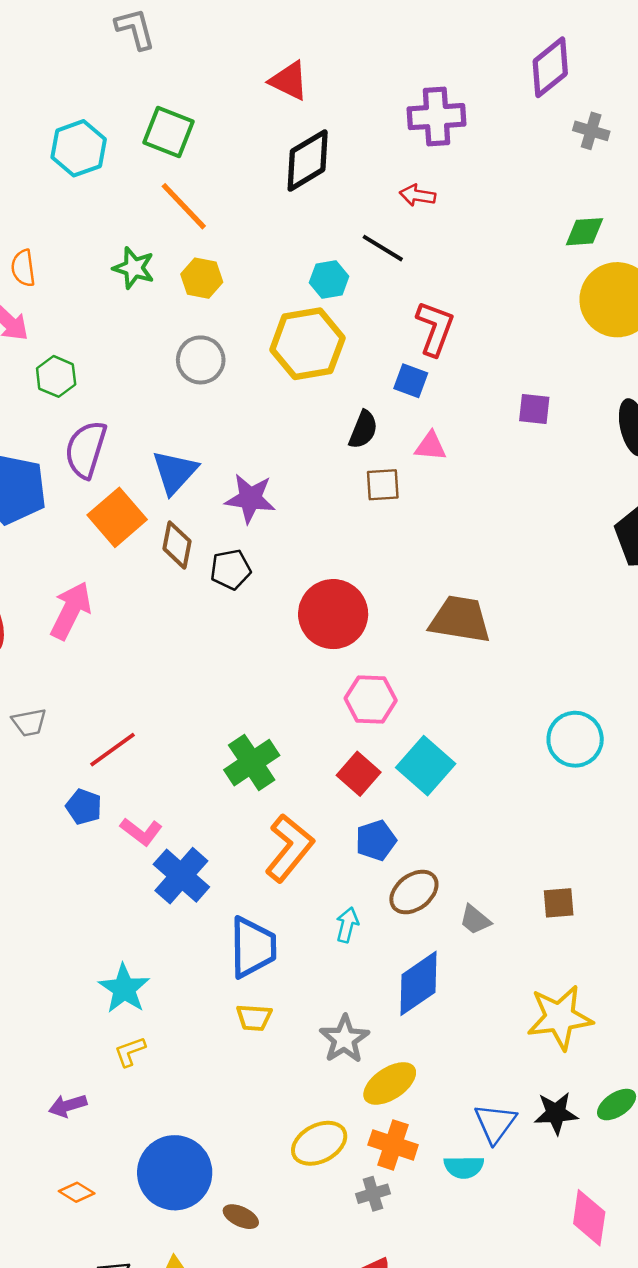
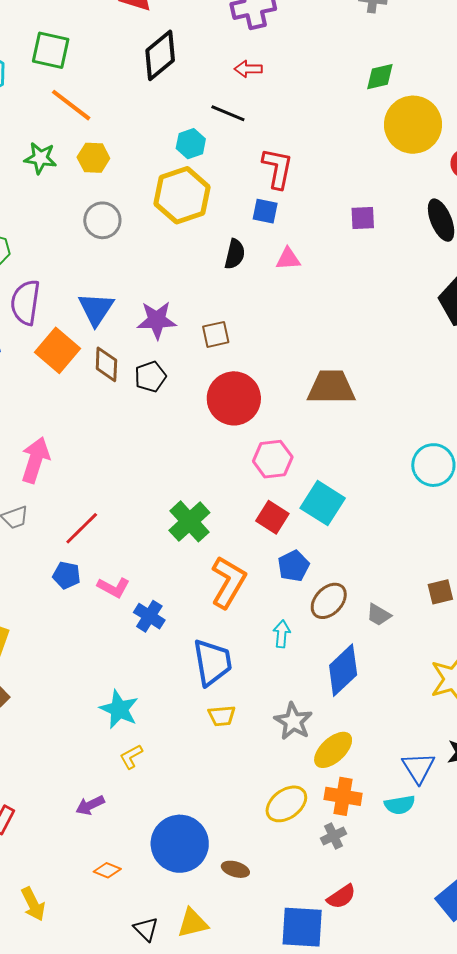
brown square: (383, 485) -> (216, 334), moved
pink arrow: (71, 611) -> (35, 460), moved
blue cross: (181, 876) -> (149, 616), size x0.7

